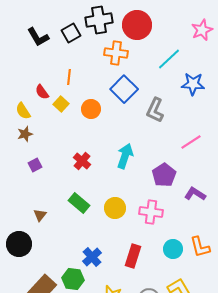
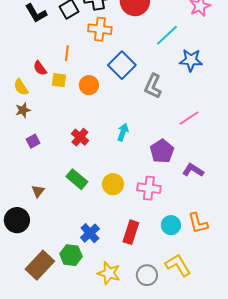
orange cross: (116, 53) -> (100, 29), moved
yellow square: (61, 104) -> (59, 80), turned -35
cyan arrow: (125, 156) -> (123, 132), size x0.7

